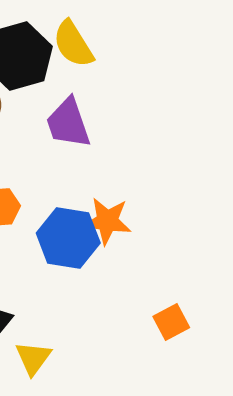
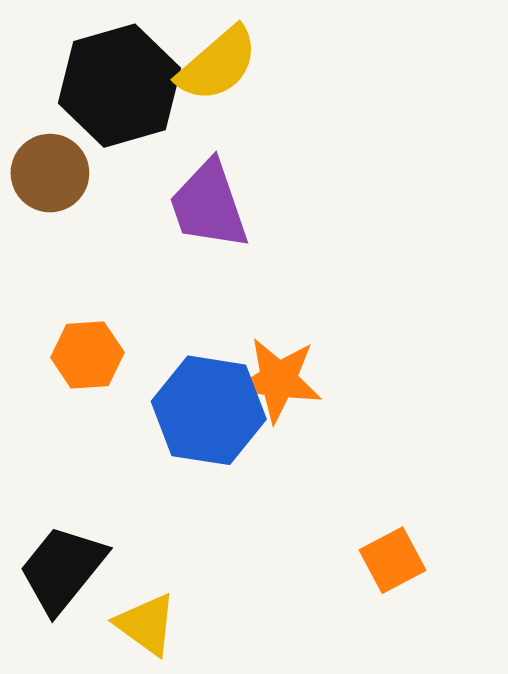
yellow semicircle: (73, 44) -> (218, 64), turned -99
yellow triangle: (33, 358) -> (146, 624), turned -30

